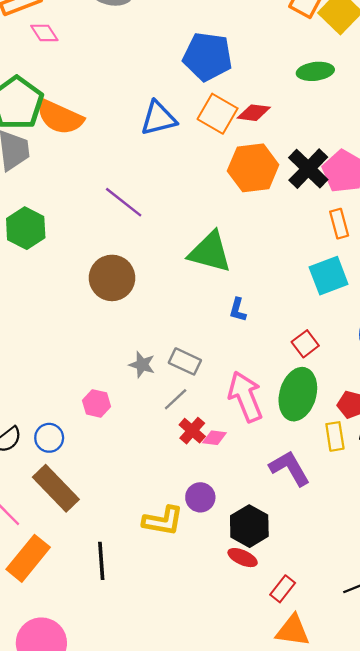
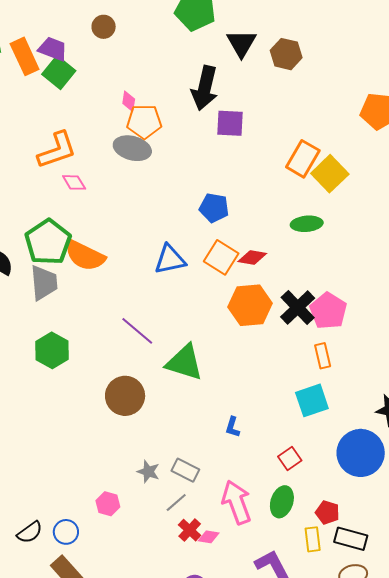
blue pentagon: (207, 57) -> (214, 208), size x0.7
green triangle: (210, 252) -> (184, 362), moved
green ellipse: (298, 394) -> (282, 502), size x0.7

